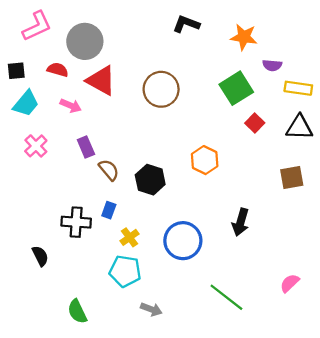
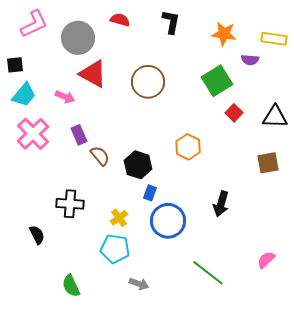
black L-shape: (186, 24) -> (171, 22), turned 80
red semicircle: (58, 70) -> (120, 20), moved
yellow rectangle: (298, 88) -> (274, 39), moved
pink cross: (36, 146) -> (33, 134), size x1.5
blue rectangle: (109, 210) -> (150, 193), moved

